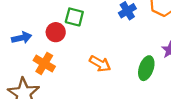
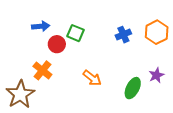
blue arrow: (22, 38) -> (41, 26), moved

